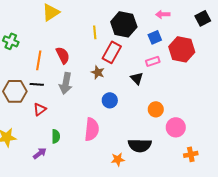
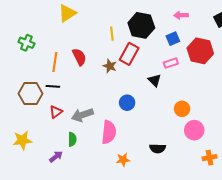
brown star: (98, 72) -> (110, 66), moved
gray arrow: (66, 83) -> (82, 115), moved, turned 60
orange circle: (156, 109) -> (182, 109), moved
black semicircle: (140, 145) -> (158, 148), size x0.7
orange star: (118, 159) -> (123, 160), moved

